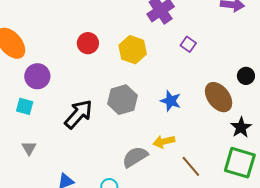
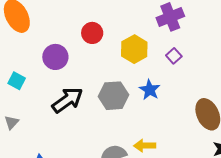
purple square: (188, 44) -> (174, 56), moved
purple circle: (37, 76) -> (55, 57), moved
blue star: (171, 101) -> (150, 90), moved

